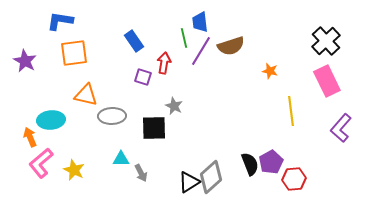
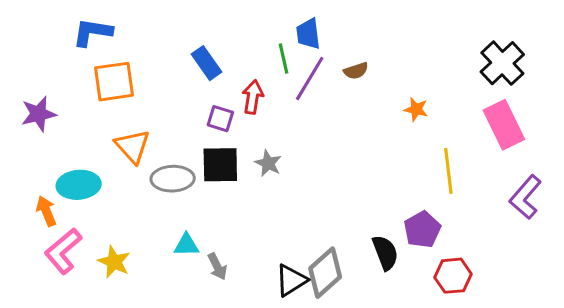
brown semicircle: (231, 46) -> (356, 71), size x0.6
purple star: (25, 61) -> (39, 114), moved, turned 30
orange triangle: (86, 95) -> (133, 146), turned 35
black square: (154, 128) -> (220, 165), moved
purple pentagon: (271, 162) -> (422, 230), moved

